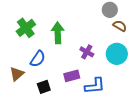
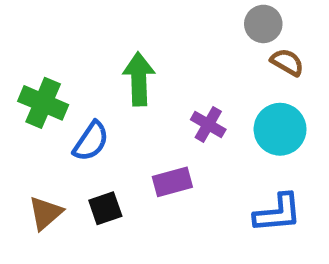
green cross: (26, 28) -> (43, 103), moved, turned -30
brown triangle: (17, 74) -> (45, 213), moved
blue L-shape: (95, 86) -> (278, 213), moved

